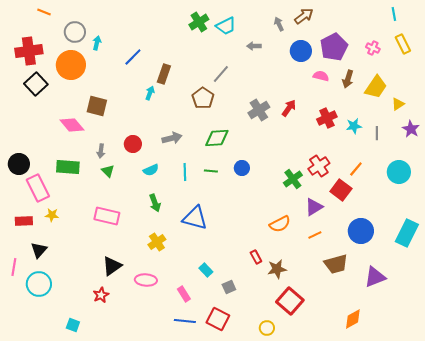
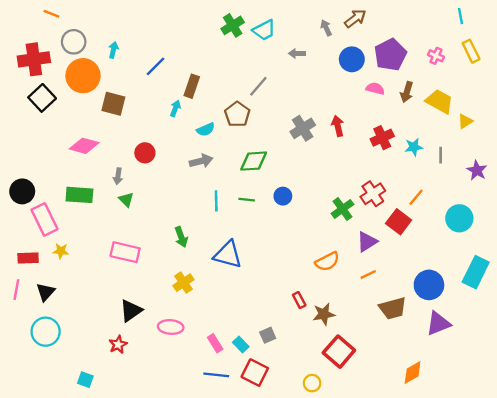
gray circle: (75, 32) -> (74, 42), moved
yellow trapezoid: (376, 87) -> (439, 101), turned -95
brown square: (97, 106) -> (113, 104), moved
red arrow: (289, 108) -> (338, 126), turned -48
pink diamond: (72, 125) -> (84, 146), turned -35
purple star: (411, 129) -> (477, 170), moved
red circle: (133, 144) -> (145, 153), moved
cyan semicircle: (151, 170) -> (206, 129), moved
cyan circle: (399, 172) -> (459, 218), moved
blue circle: (361, 231) -> (429, 285), moved
pink line: (14, 267) -> (16, 290), moved
cyan rectangle: (206, 270) -> (241, 345), moved

